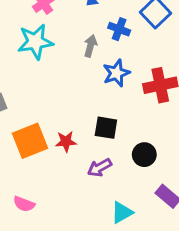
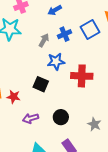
blue cross: (119, 29) -> (65, 34), turned 32
black square: (106, 128) -> (41, 84), moved

